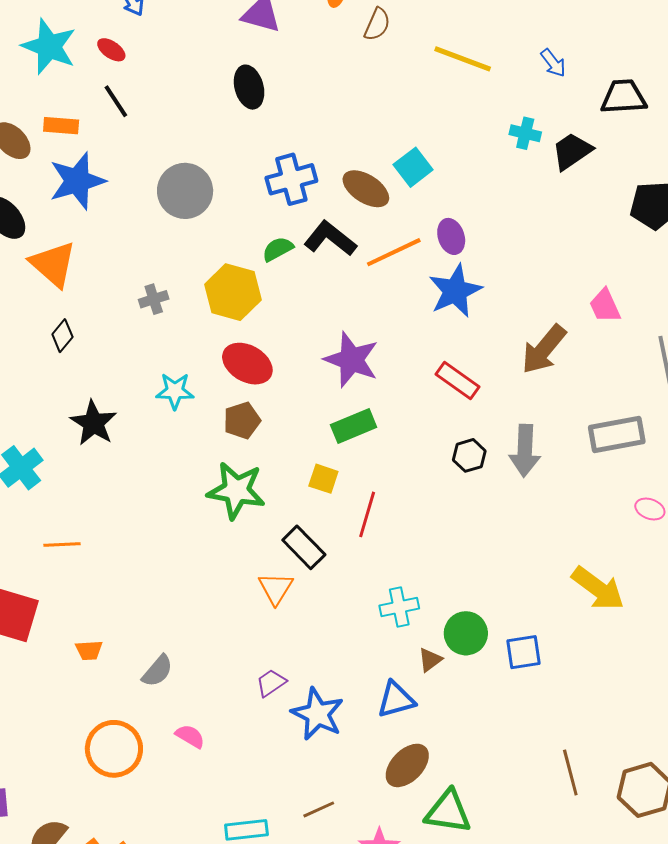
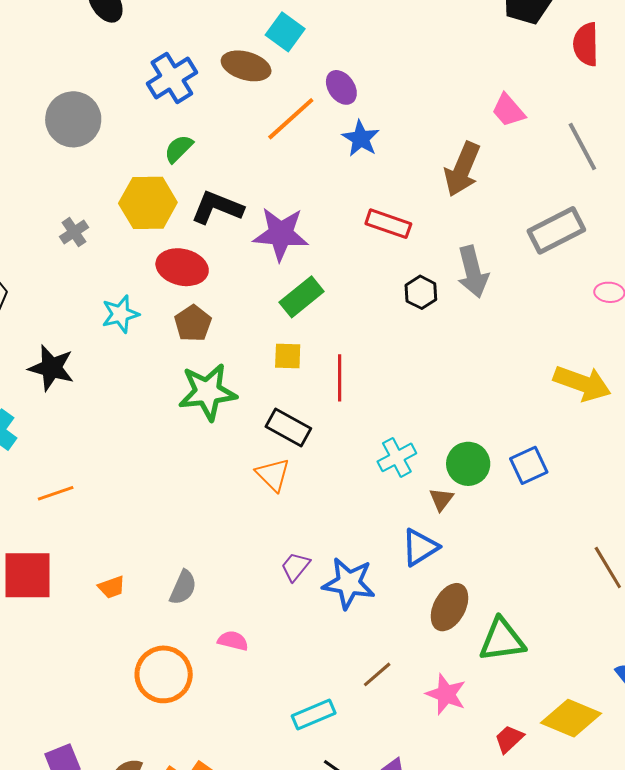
black L-shape: (330, 239) -> (217, 207), moved
blue star: (455, 291) -> (361, 138), size x0.7

